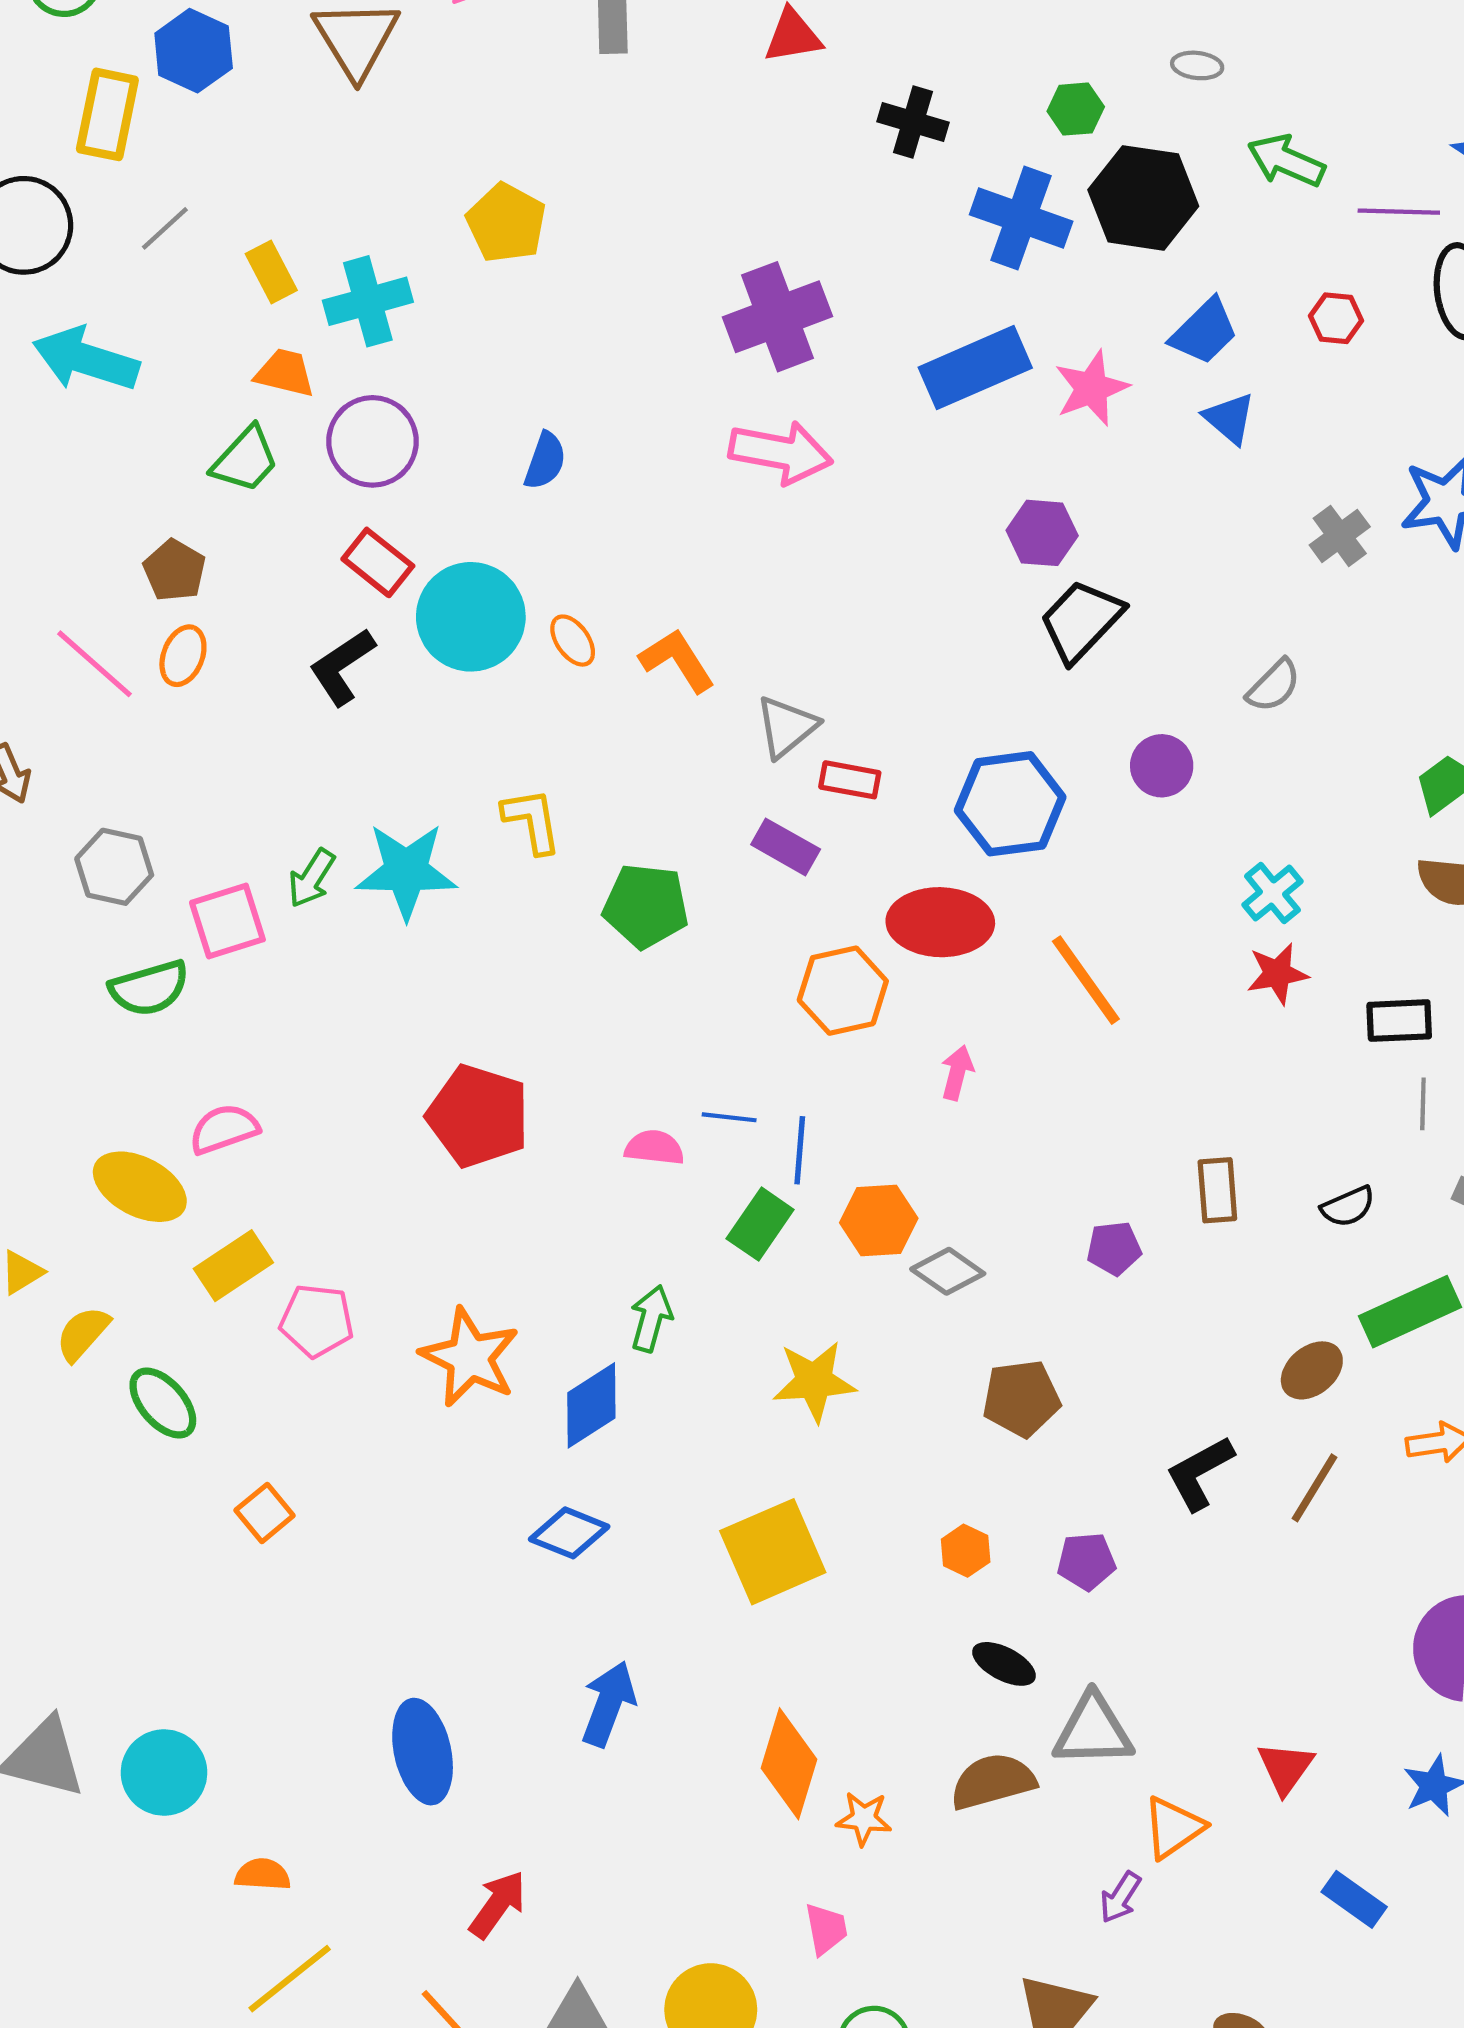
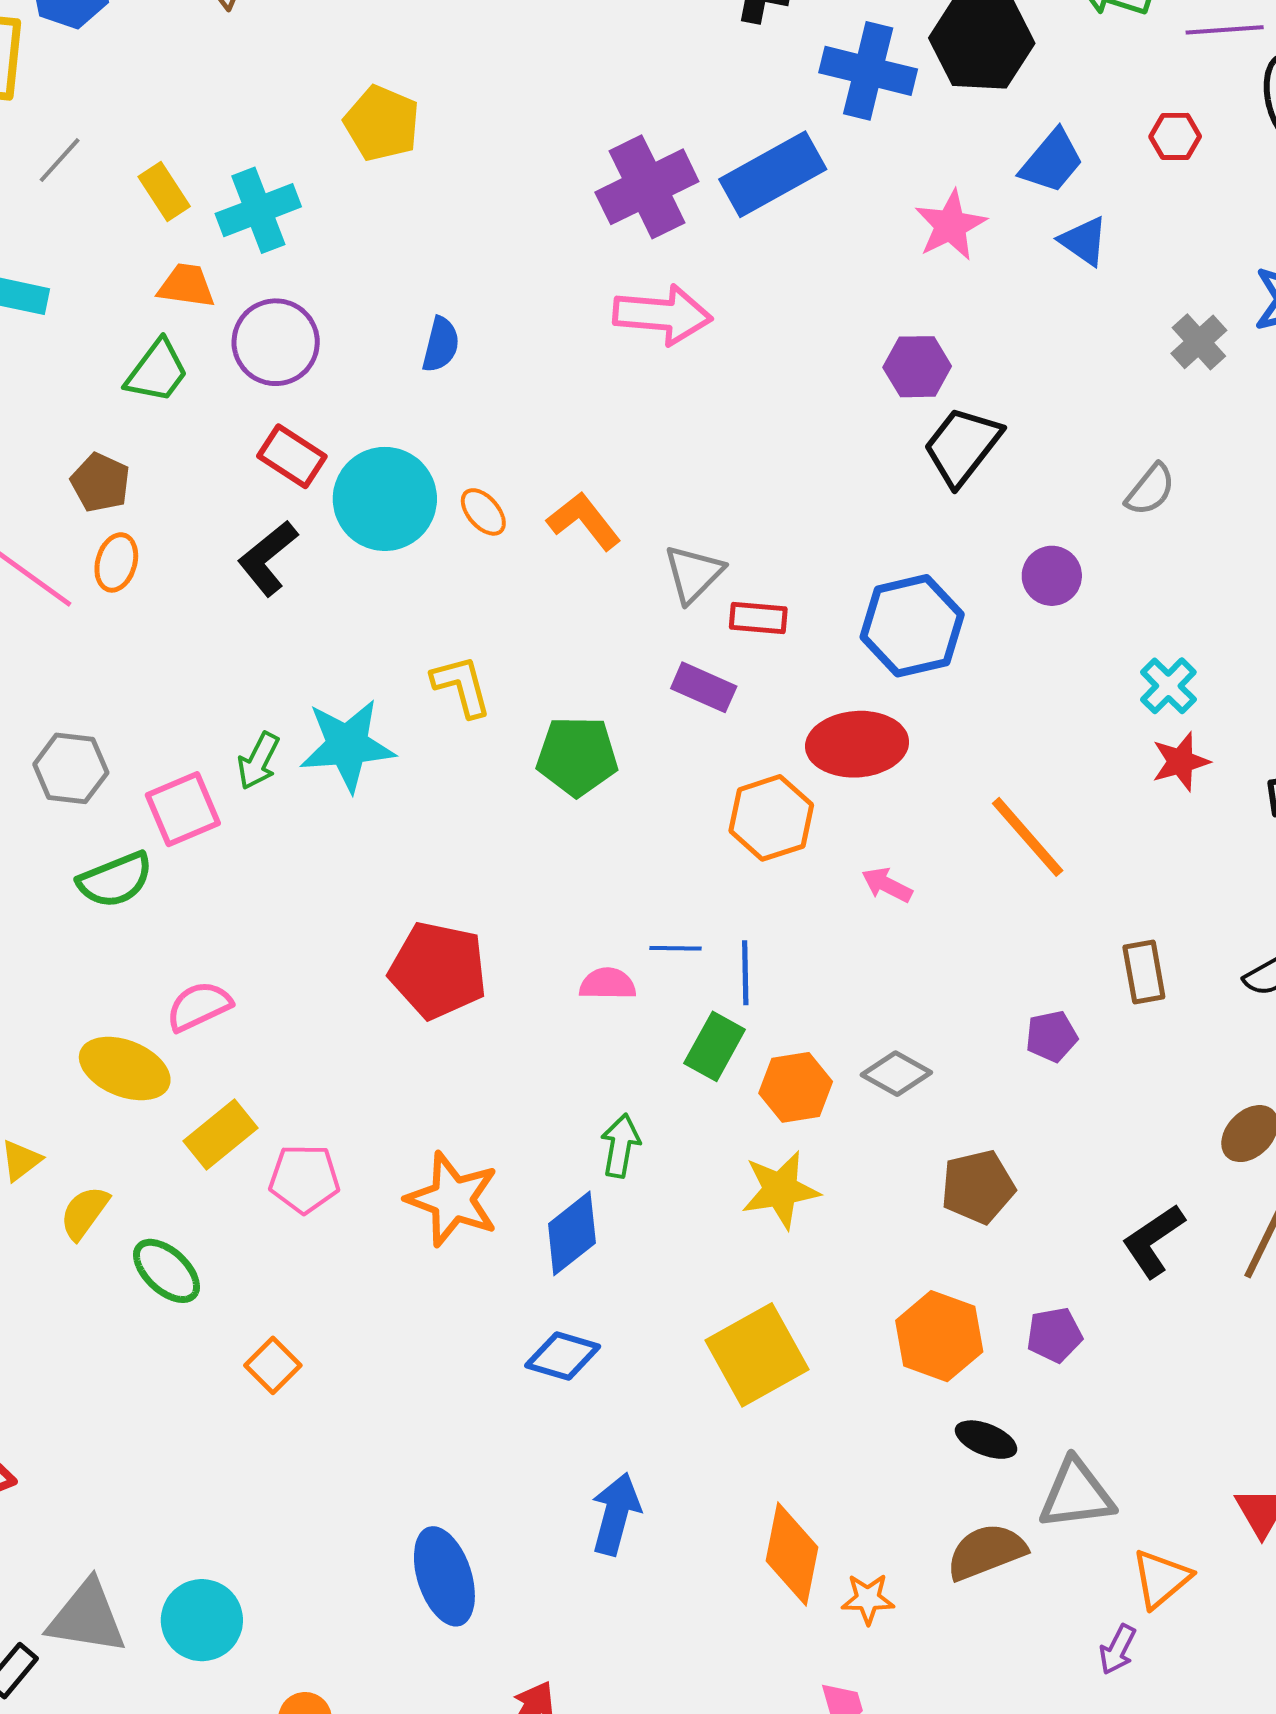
blue rectangle: (975, 368) -> (773, 174), moved
orange line: (1086, 980) -> (1028, 837), moved
pink arrow: (957, 1073) -> (887, 885), turned -72
orange hexagon: (879, 1221) -> (796, 1087), moved
orange hexagon: (966, 1551) -> (939, 1336), size x1.8

